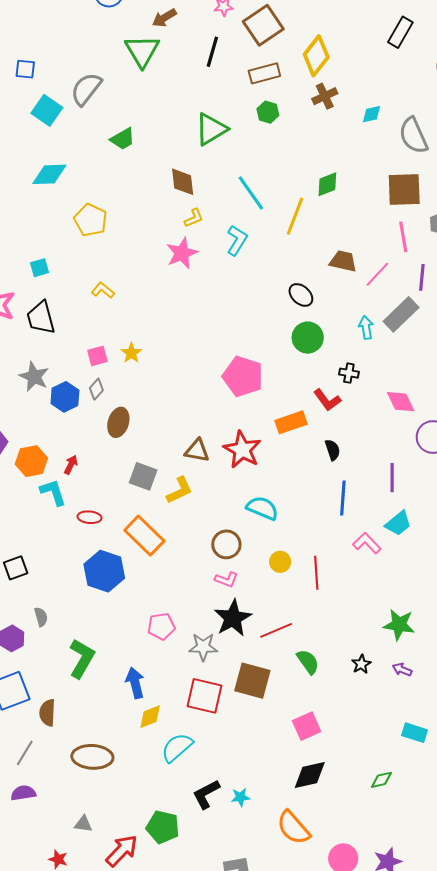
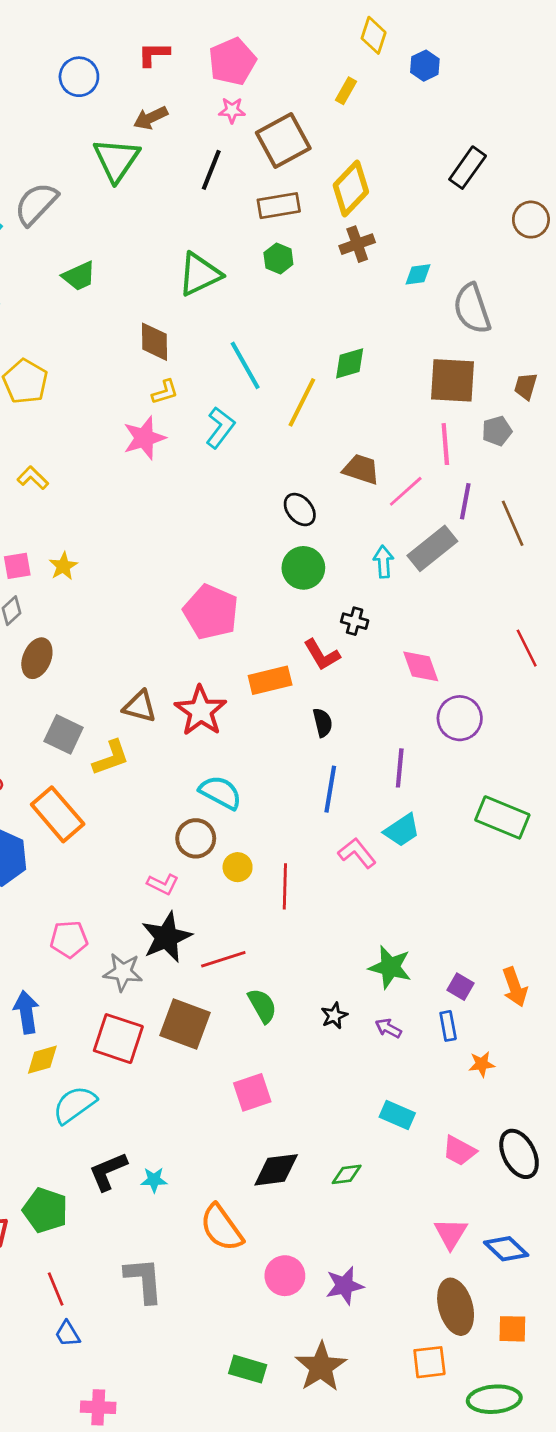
brown circle: (226, 544) -> (196, 838), moved
black diamond: (310, 775) -> (276, 1170), moved

